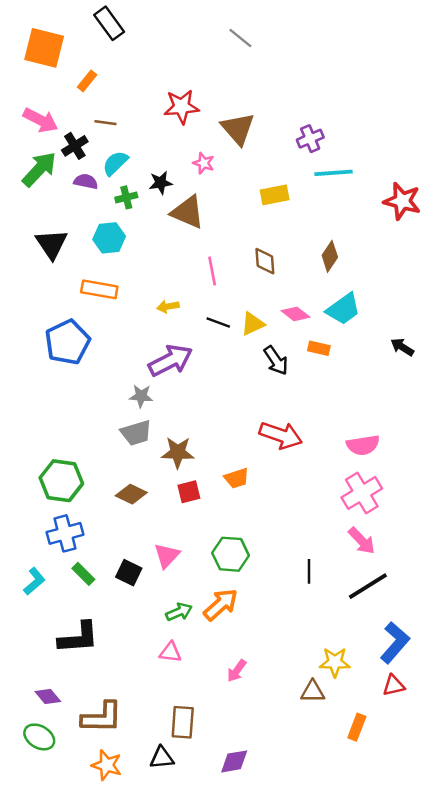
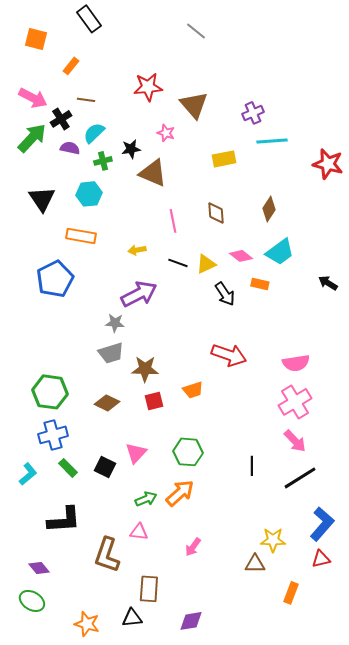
orange square: (44, 48) -> (36, 39), size x0.7
brown L-shape: (102, 717) -> (107, 555), moved, turned 108

